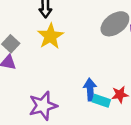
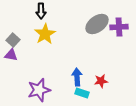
cyan rectangle: (101, 101) -> (82, 93), moved

